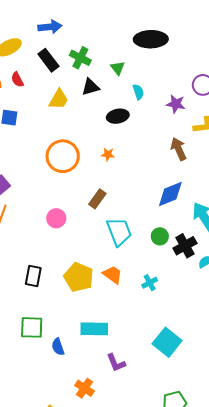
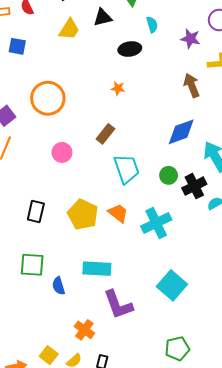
orange circle: (63, 156) -> (48, 98), moved
cyan cross: (150, 283) -> (156, 223), size x1.8
purple L-shape: (116, 363) -> (118, 305), size x1.5

